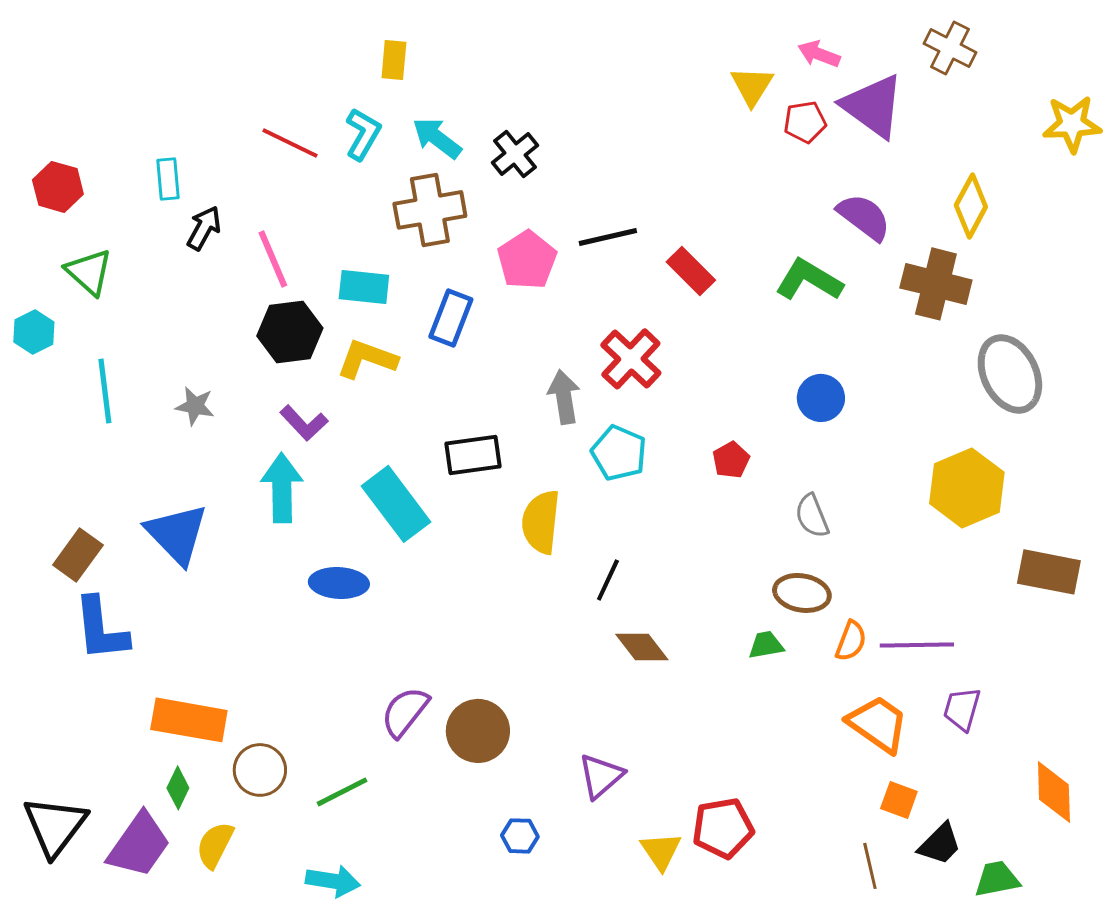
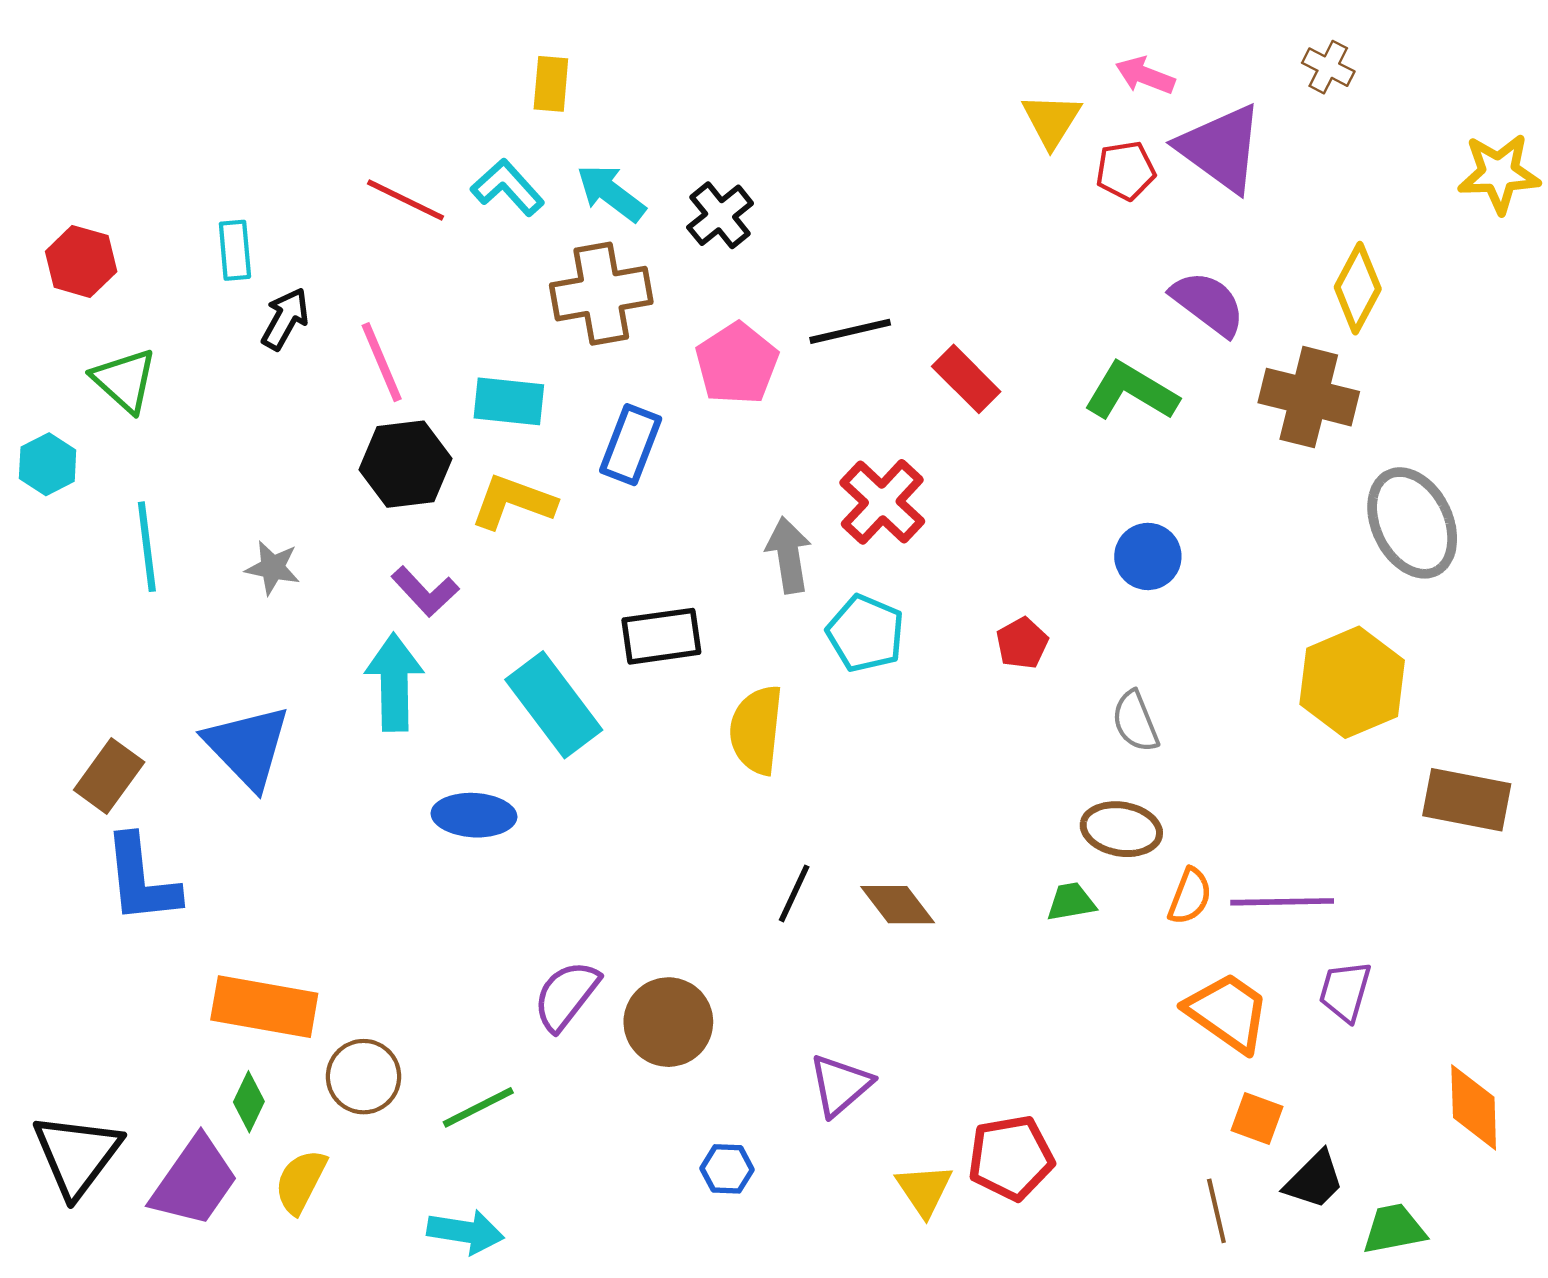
brown cross: (950, 48) -> (1328, 67), size x0.7
cyan L-shape: (363, 134) -> (508, 187), turned -72
black line: (608, 580) -> (794, 893), moved

